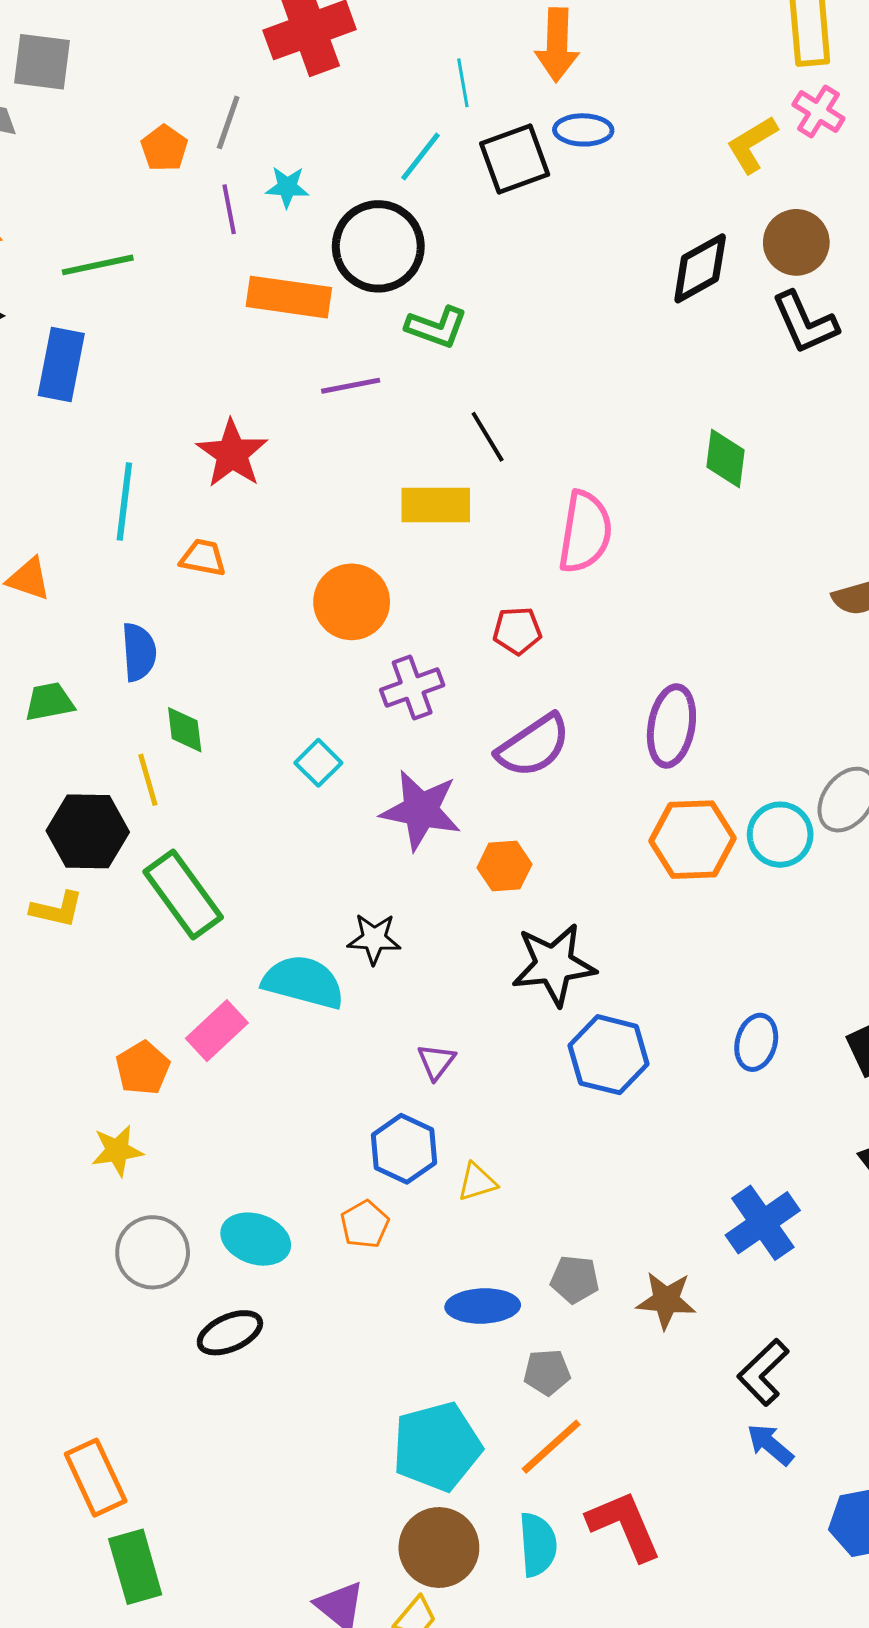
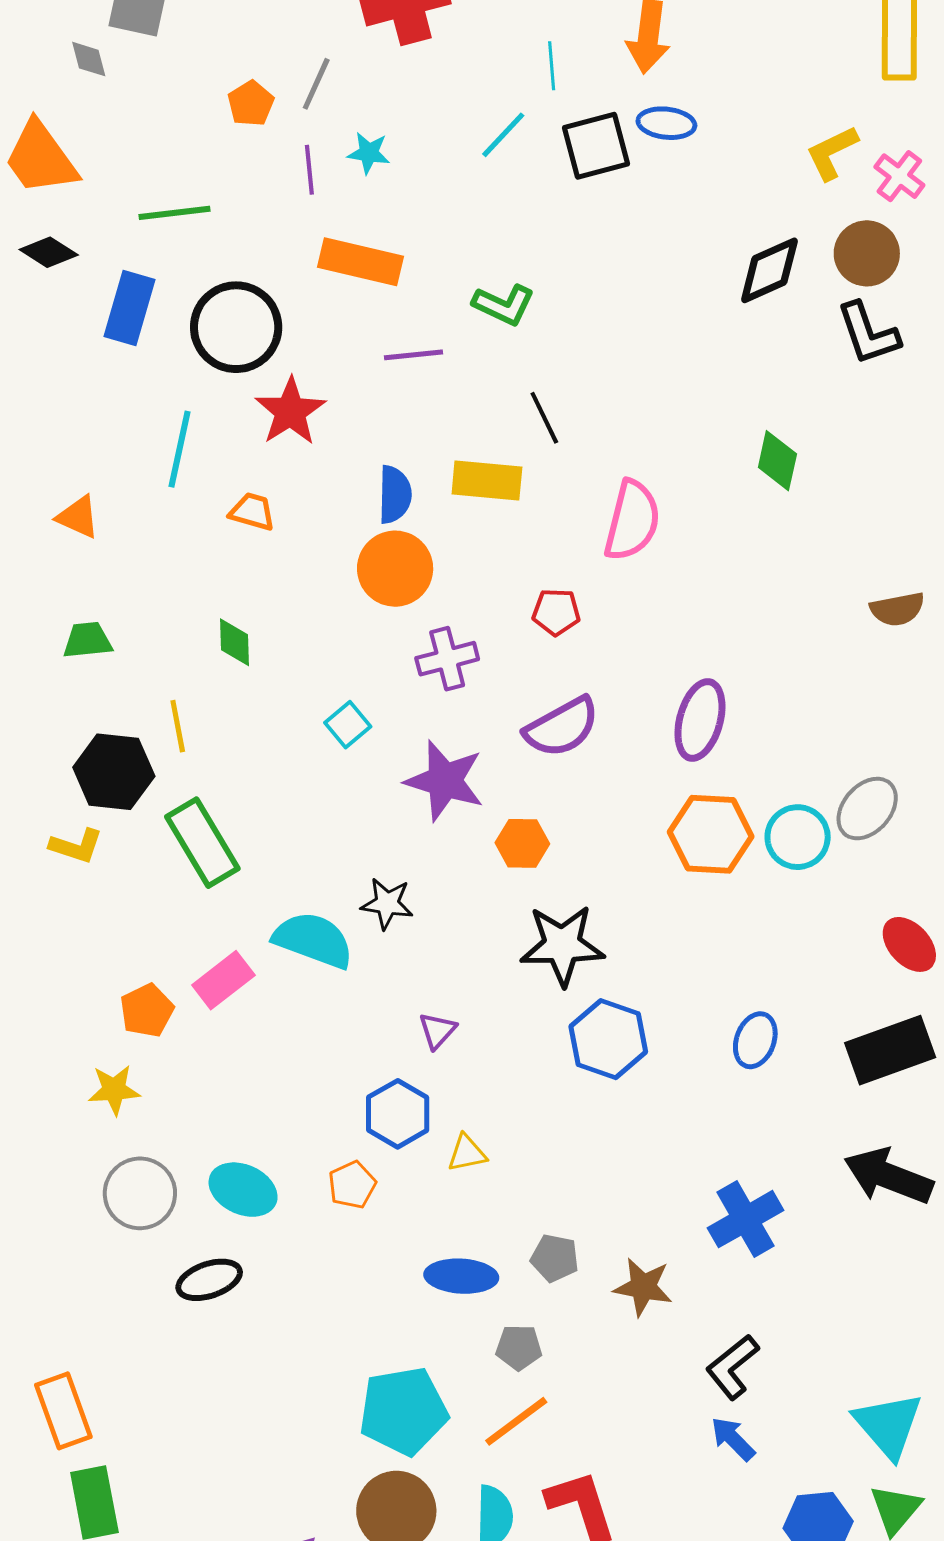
pink cross: (818, 112) -> (899, 176), moved
black circle: (378, 246) -> (236, 327), moved
blue semicircle: (139, 652) -> (395, 495), moved
green diamond: (185, 730) -> (235, 642), moved

